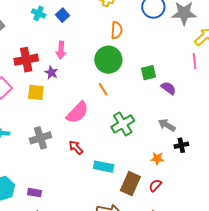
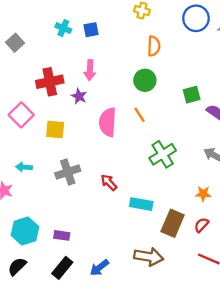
blue square: (63, 15) -> (91, 30), turned 32
green circle: (108, 60) -> (145, 80), size x0.7
yellow square: (36, 92) -> (55, 130), moved
pink semicircle: (77, 113) -> (108, 122), moved, turned 140

